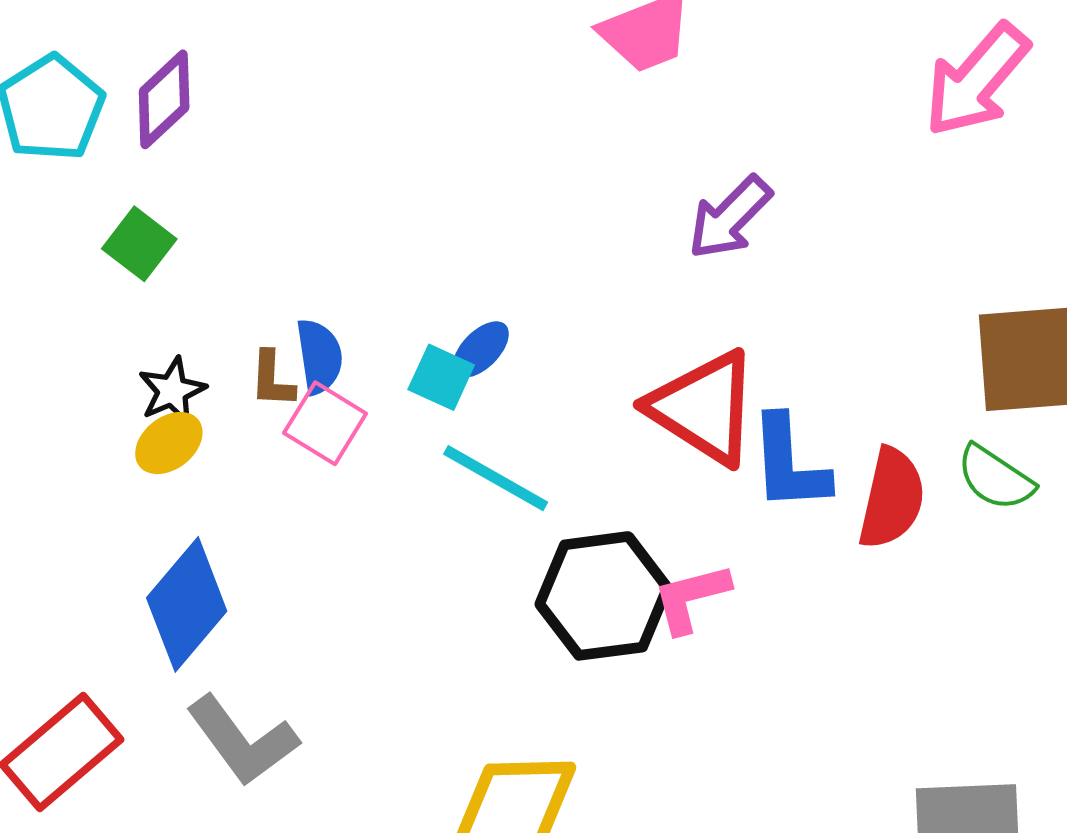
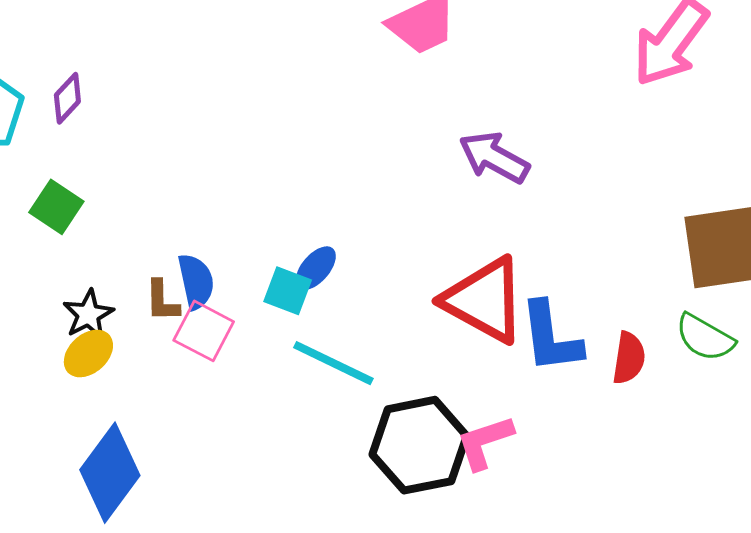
purple diamond: (164, 99) -> (67, 98), size x0.7
purple arrow: (730, 218) -> (494, 157), turned 78
red semicircle: (892, 498) -> (629, 358), size x0.7

